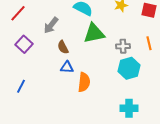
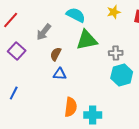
brown semicircle: (63, 47) -> (56, 54), turned 56
orange semicircle: (84, 82) -> (71, 107), moved
cyan cross: (129, 108) -> (93, 115), moved

